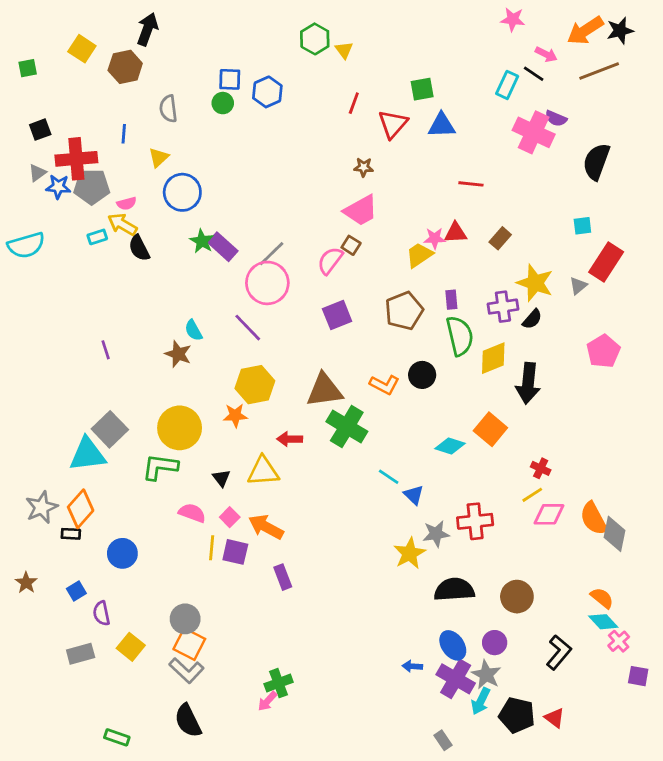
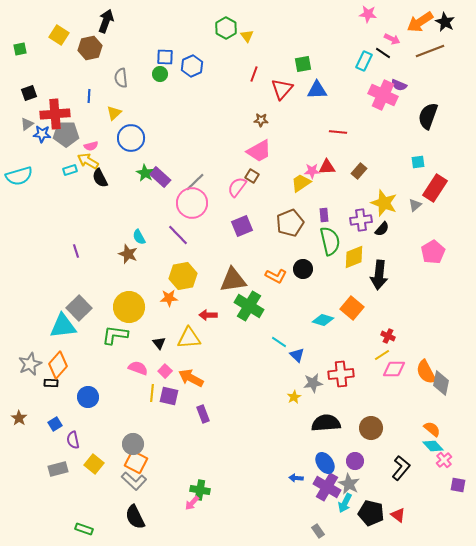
black star: (620, 31) -> (445, 22), turned -30
yellow star: (410, 553) -> (294, 397), size x0.6
green cross: (279, 683) -> (200, 490), turned 30

